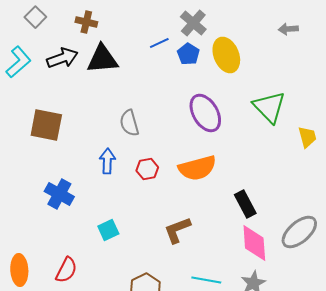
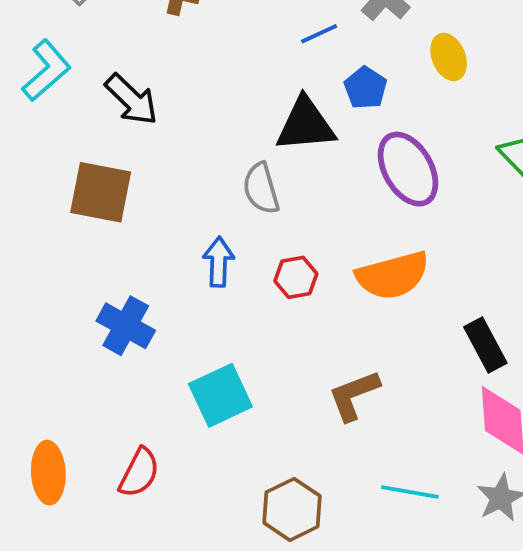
blue pentagon: (188, 54) -> (365, 88), moved
yellow ellipse: (226, 55) -> (449, 57), size x0.7
black arrow: (62, 58) -> (131, 99), moved, turned 64
black triangle: (102, 59) -> (306, 125), moved
cyan square: (108, 230) -> (220, 395), size x1.5

